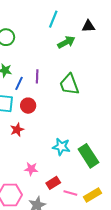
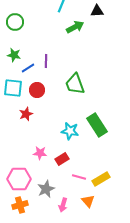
blue line: (19, 83) -> (28, 68), turned 32
green trapezoid: (69, 84) -> (75, 84), moved
green rectangle: (88, 156) -> (97, 125), moved
red rectangle: (53, 183) -> (62, 159), moved

